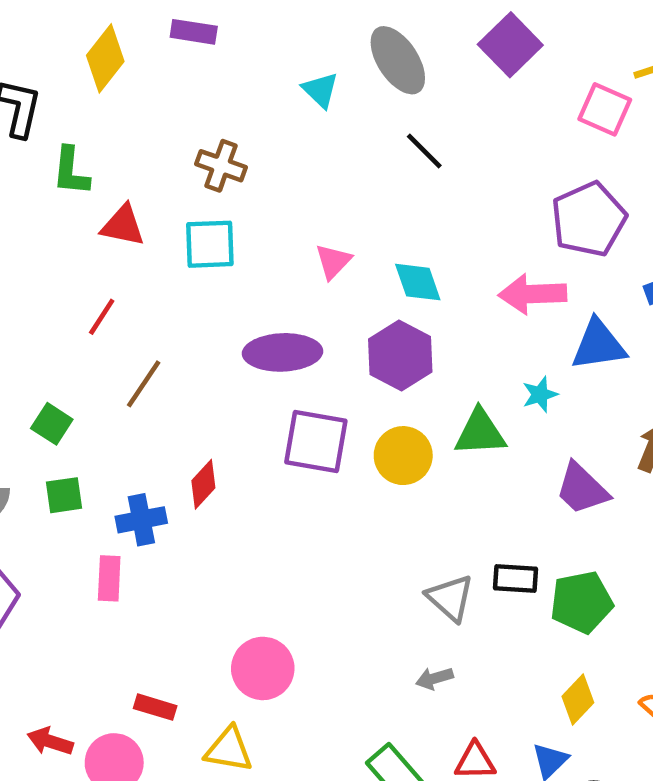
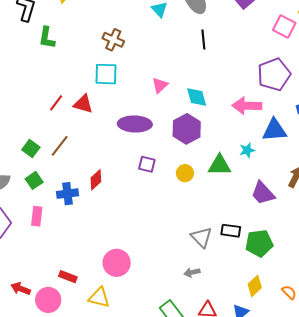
black line: (424, 151) -> (203, 39), turned 36
red triangle: (123, 226) -> (83, 104), moved
brown line: (144, 384) -> (60, 146), moved
purple square: (316, 441) -> (147, 164), size x0.6
yellow circle: (403, 456) -> (185, 173), size x0.7
green square: (64, 495) -> (34, 180), turned -30
pink rectangle: (109, 578) -> (37, 216), moved

